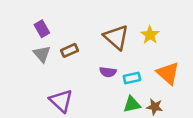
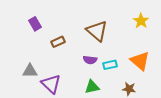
yellow star: (150, 35) -> (141, 21), moved
gray triangle: (42, 54) -> (30, 71), moved, turned -49
green triangle: (132, 104) -> (92, 87), moved

